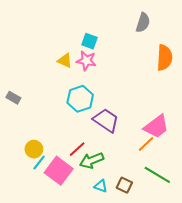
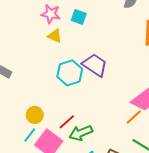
pink star: (86, 61) -> (51, 14), moved
purple trapezoid: (106, 120) -> (95, 65), moved
yellow circle: (34, 149) -> (35, 115), moved

